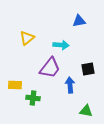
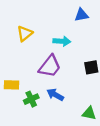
blue arrow: (70, 85) -> (55, 95), moved, turned -56
green cross: (33, 98) -> (31, 99), turned -32

